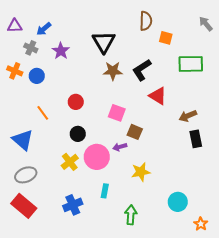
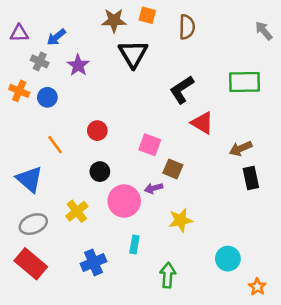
orange square: (166, 38) -> (147, 15), moved
brown star: (113, 71) -> (114, 20), moved
yellow cross: (70, 162) -> (77, 211), moved

